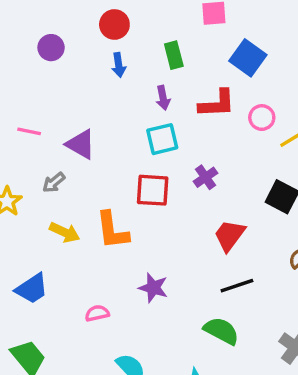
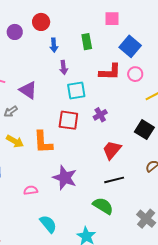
red circle: (114, 24) -> (41, 22), moved
purple arrow: (163, 98) -> (64, 67), moved
pink circle: (262, 118) -> (135, 74), moved
purple star: (153, 288) -> (65, 178), size x1.4

